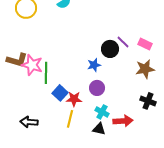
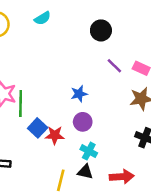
black circle: (110, 49) -> (101, 30), moved
yellow line: (70, 119) -> (61, 180), moved
red arrow: (123, 121) -> (122, 177), moved

